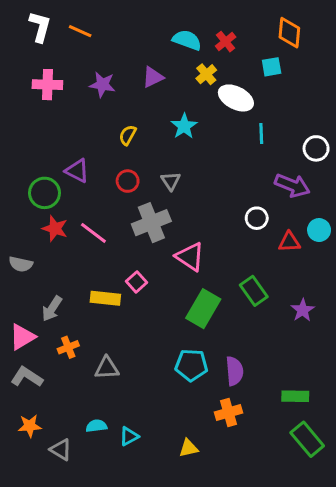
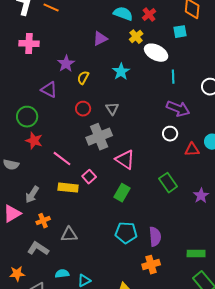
purple star: (102, 85) -> (66, 64), moved, turned 30
purple triangle: (77, 171) -> (49, 90), moved
purple arrow: (292, 185) -> (178, 109), moved
pink line: (93, 233) -> (62, 159), moved
green rectangle: (203, 309) -> (122, 193), moved, size x0.7
gray L-shape: (27, 377) -> (38, 249), moved

